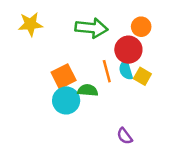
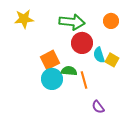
red circle: (128, 50) -> (82, 43), moved
orange line: (107, 71) -> (84, 80), moved

